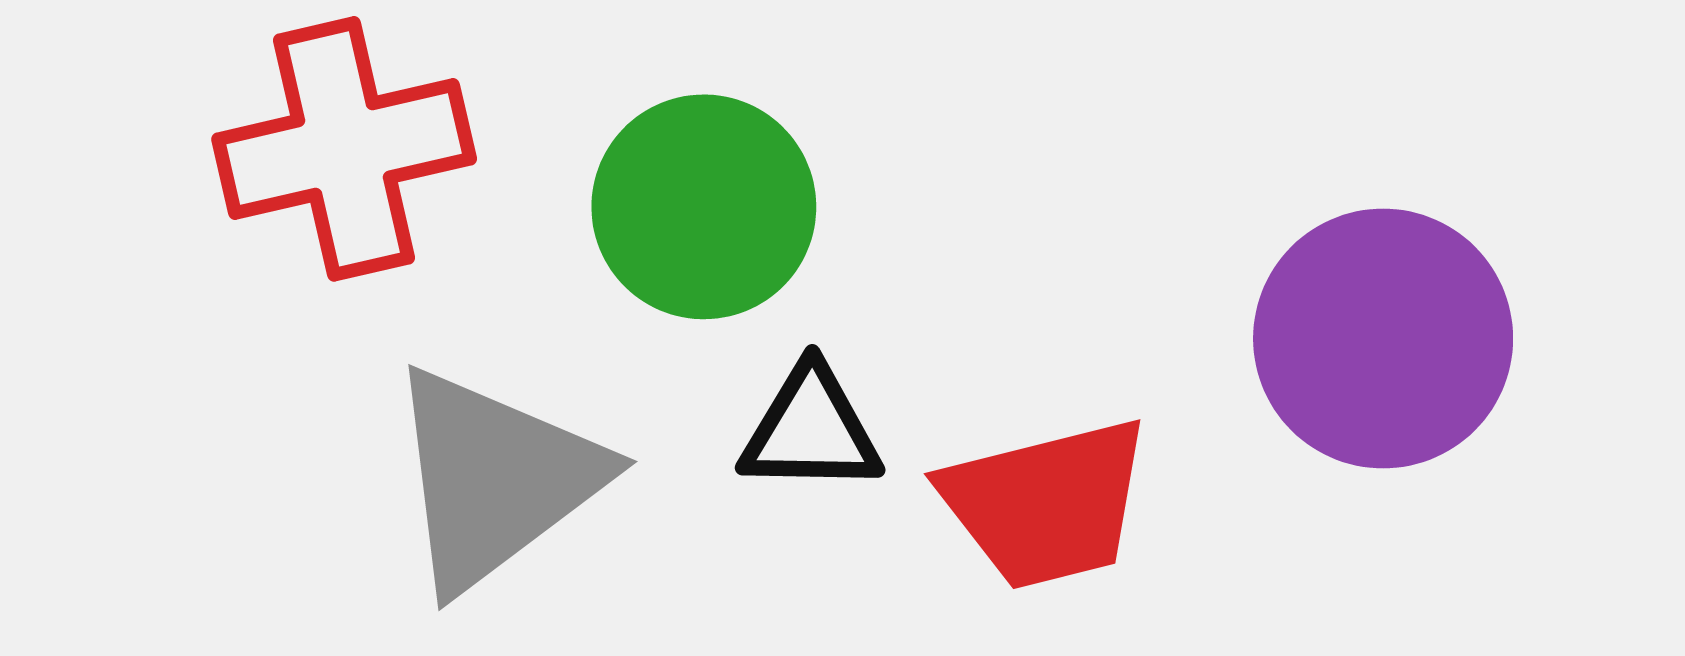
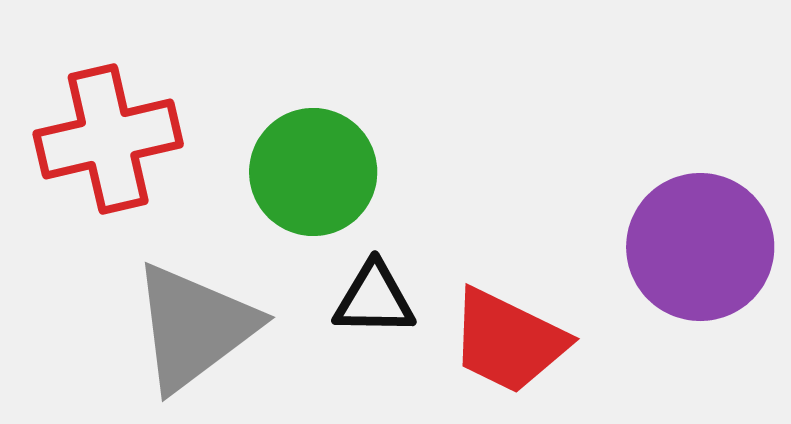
red trapezoid: (1046, 504) -> (508, 341), turned 40

